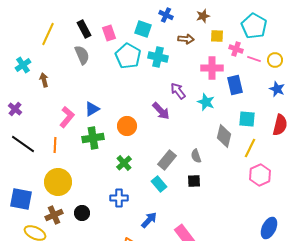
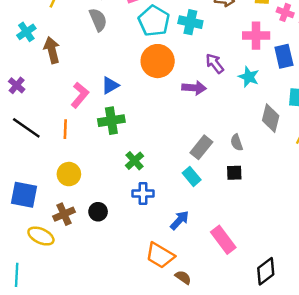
brown arrow: (44, 80) -> (52, 50), size x1.5
purple arrow: (161, 111) -> (194, 88), turned -42
orange circle: (127, 126) -> (158, 61), moved, size x1.4
green cross: (124, 163) -> (135, 161), moved
yellow circle: (58, 182) -> (69, 174), size x0.7

